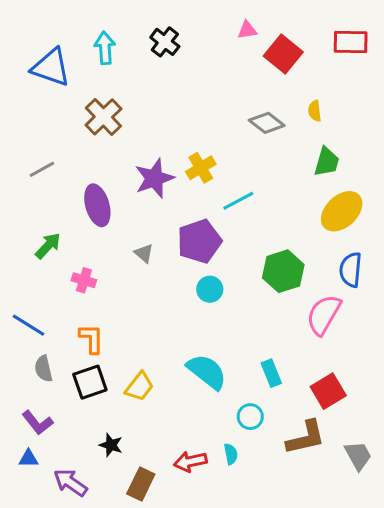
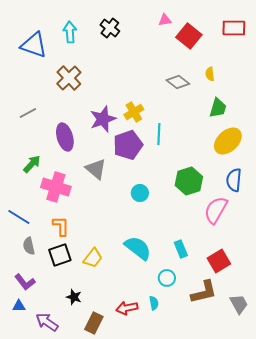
cyan line: (238, 201) -> (159, 134), turned -60
purple pentagon: (199, 241) -> (128, 145), moved
gray triangle: (144, 253) -> (96, 169), size x1.6
pink cross: (84, 280) -> (56, 187), size x1.8

